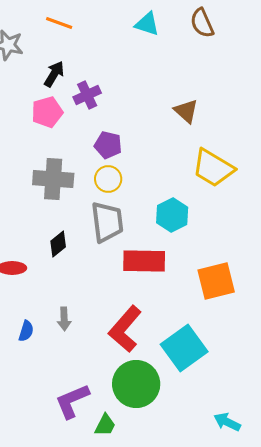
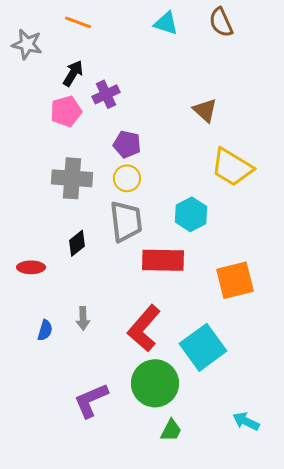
green trapezoid: (105, 425) -> (171, 430), moved

